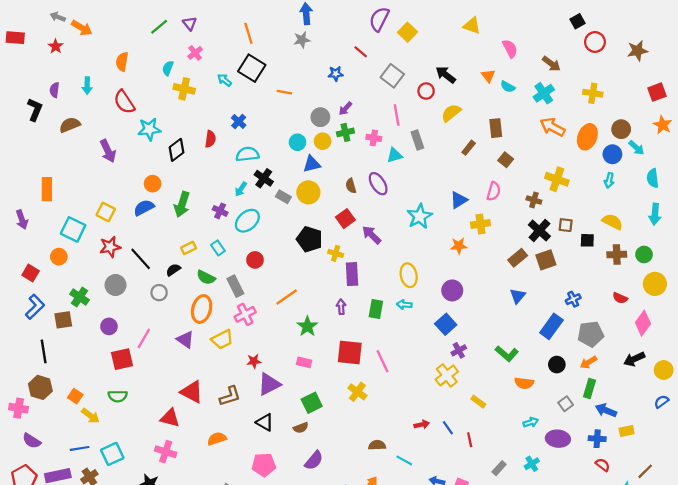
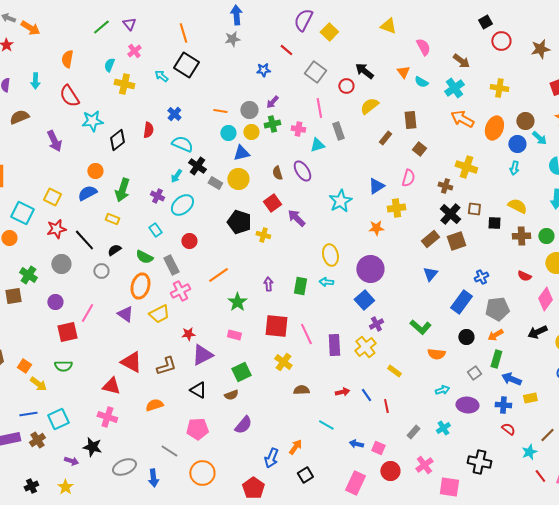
orange line: (284, 92) -> (220, 111), moved
cyan semicircle: (247, 154) -> (182, 144), turned 30
yellow rectangle: (189, 248) -> (112, 219), moved, turned 48
purple rectangle: (352, 274) -> (334, 345), moved
purple circle: (452, 290) -> (370, 269), size x1.4
brown semicircle: (377, 445) -> (301, 390), moved

